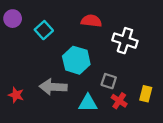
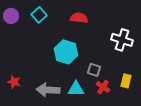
cyan square: (44, 30) -> (39, 15), moved
white cross: (125, 41) -> (122, 40), moved
gray arrow: (53, 87) -> (48, 90), moved

